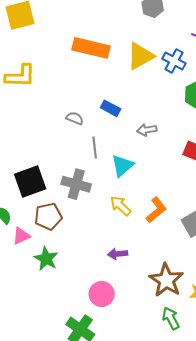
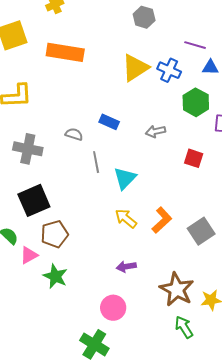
orange rectangle: (91, 48) -> (65, 52), moved
gray arrow: (147, 130) -> (155, 131), moved
gray cross: (76, 184) -> (28, 149), moved

